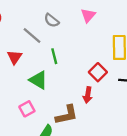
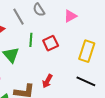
red square: (98, 72) -> (51, 43), moved

